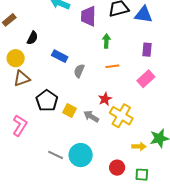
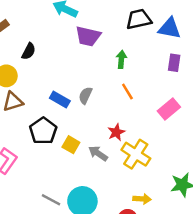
purple trapezoid: (88, 16) -> (88, 36), moved, turned -80
purple rectangle: (147, 50) -> (174, 63), moved
blue rectangle: (60, 56) -> (60, 99), moved
orange line: (112, 66) -> (127, 92), turned 64
yellow arrow: (139, 146) -> (142, 199), moved

